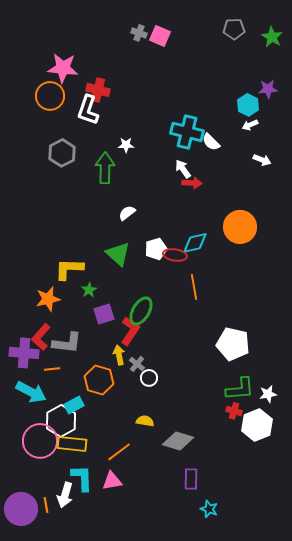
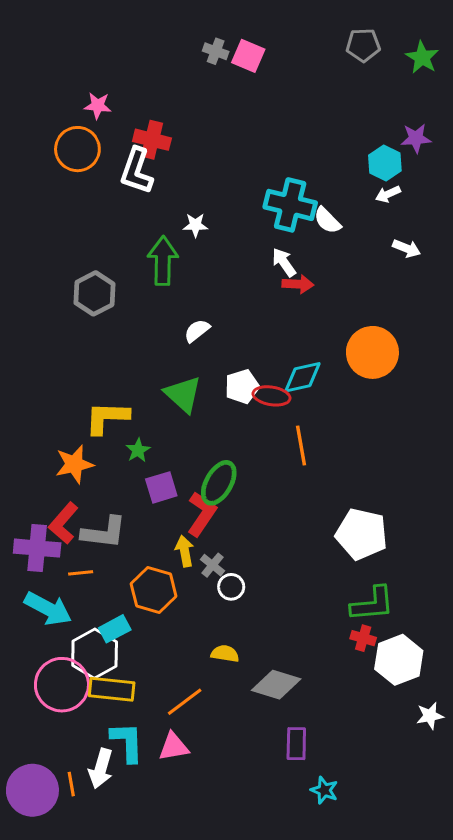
pink star: (63, 68) -> (98, 106), size x0.6
gray hexagon: (62, 153) -> (95, 293), moved
white star: (268, 394) -> (430, 716), moved

